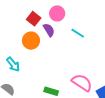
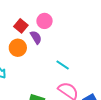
cyan line: (78, 33) -> (63, 65), moved

